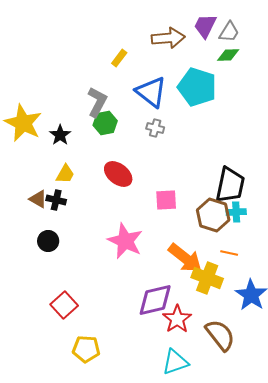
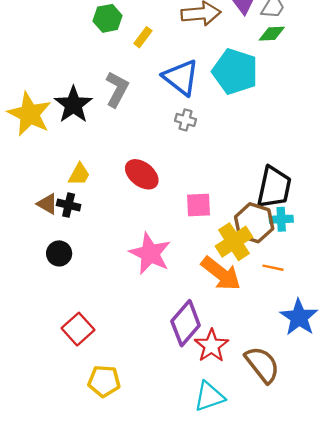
green hexagon: (105, 123) -> (108, 18), moved
black star: (60, 135) -> (73, 105), moved, size x1.5
yellow cross: (207, 278) -> (234, 242), moved, turned 36
purple diamond: (155, 300) -> (186, 323), turned -36

